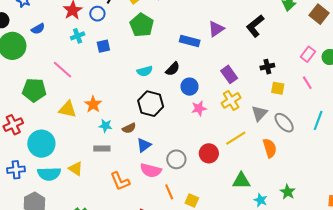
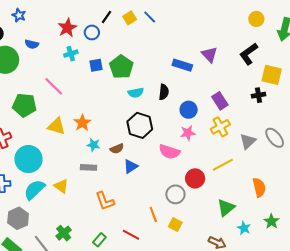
green pentagon: (142, 25) -> (121, 67), moved
blue semicircle: (38, 29) -> (32, 44), turned 40
purple triangle: (216, 29) -> (209, 55), turned -42
black semicircle: (173, 69) -> (164, 92), turned -42
blue circle: (190, 87) -> (189, 110), moved
yellow square: (278, 88) -> (272, 75), moved, size x1.5
gray ellipse: (284, 123) -> (275, 138), moved
orange semicircle: (270, 148) -> (259, 187), moved
gray circle: (176, 159) -> (175, 194), moved
pink semicircle: (151, 170) -> (169, 152), moved
cyan semicircle: (49, 174) -> (34, 190), turned 135
green triangle: (241, 181) -> (226, 208), turned -42

